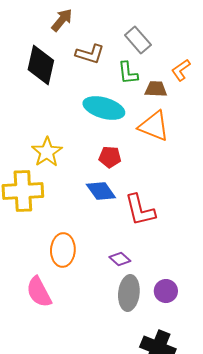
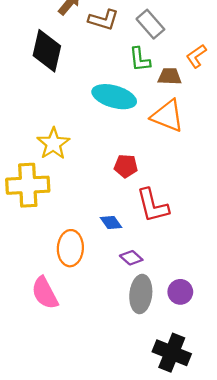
brown L-shape: (90, 54) -> (103, 20), moved
red pentagon: (110, 157) -> (126, 166), moved
blue diamond: (101, 191) -> (111, 223), moved, size x0.7

